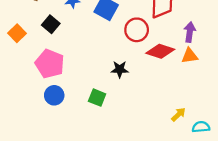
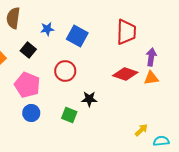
red circle: (137, 30) -> (65, 71), moved
black star: (120, 69) -> (89, 99), moved

